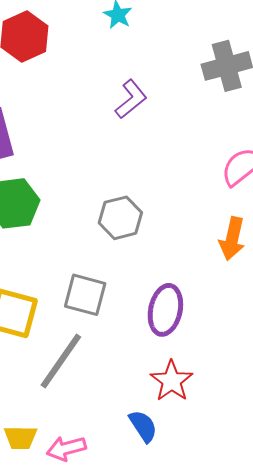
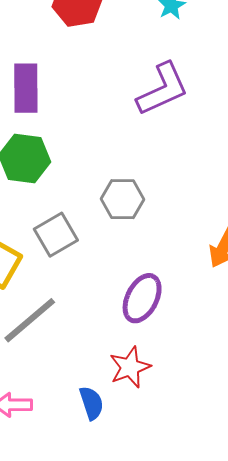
purple L-shape: (131, 99) -> (163, 89), size x1.5
gray square: (85, 295) -> (56, 235), moved, turned 30

